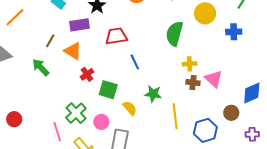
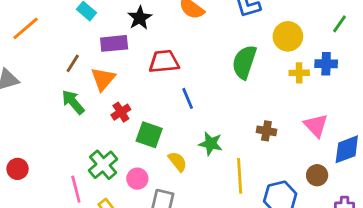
orange triangle: (73, 51) -> (103, 79), turned 36
yellow cross: (190, 64) -> (299, 73), moved
green arrow: (41, 67) -> (73, 102), moved
pink triangle: (214, 79) -> (316, 125), moved

